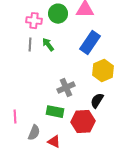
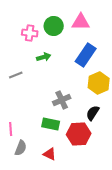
gray line: (30, 45) -> (16, 75), moved, turned 64
green arrow: (48, 45) -> (44, 57), turned 112
gray semicircle: (34, 133) -> (21, 148), moved

